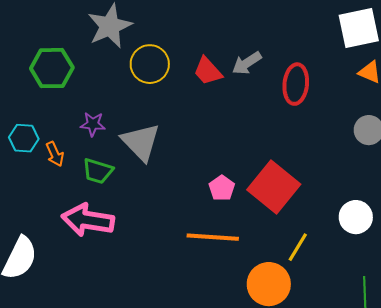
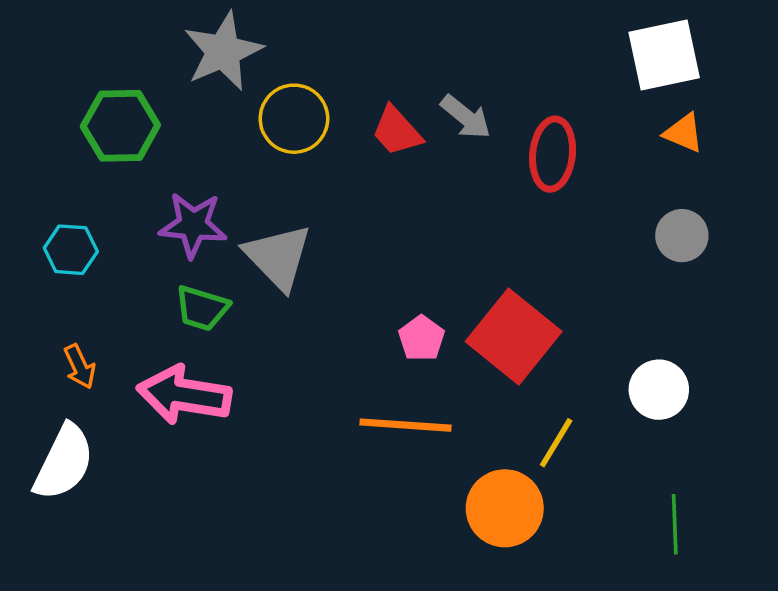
gray arrow: (247, 63) -> (466, 117), turned -108
purple star: (93, 124) -> (193, 225), size x1.5
orange arrow: (55, 154) -> (80, 367), moved

